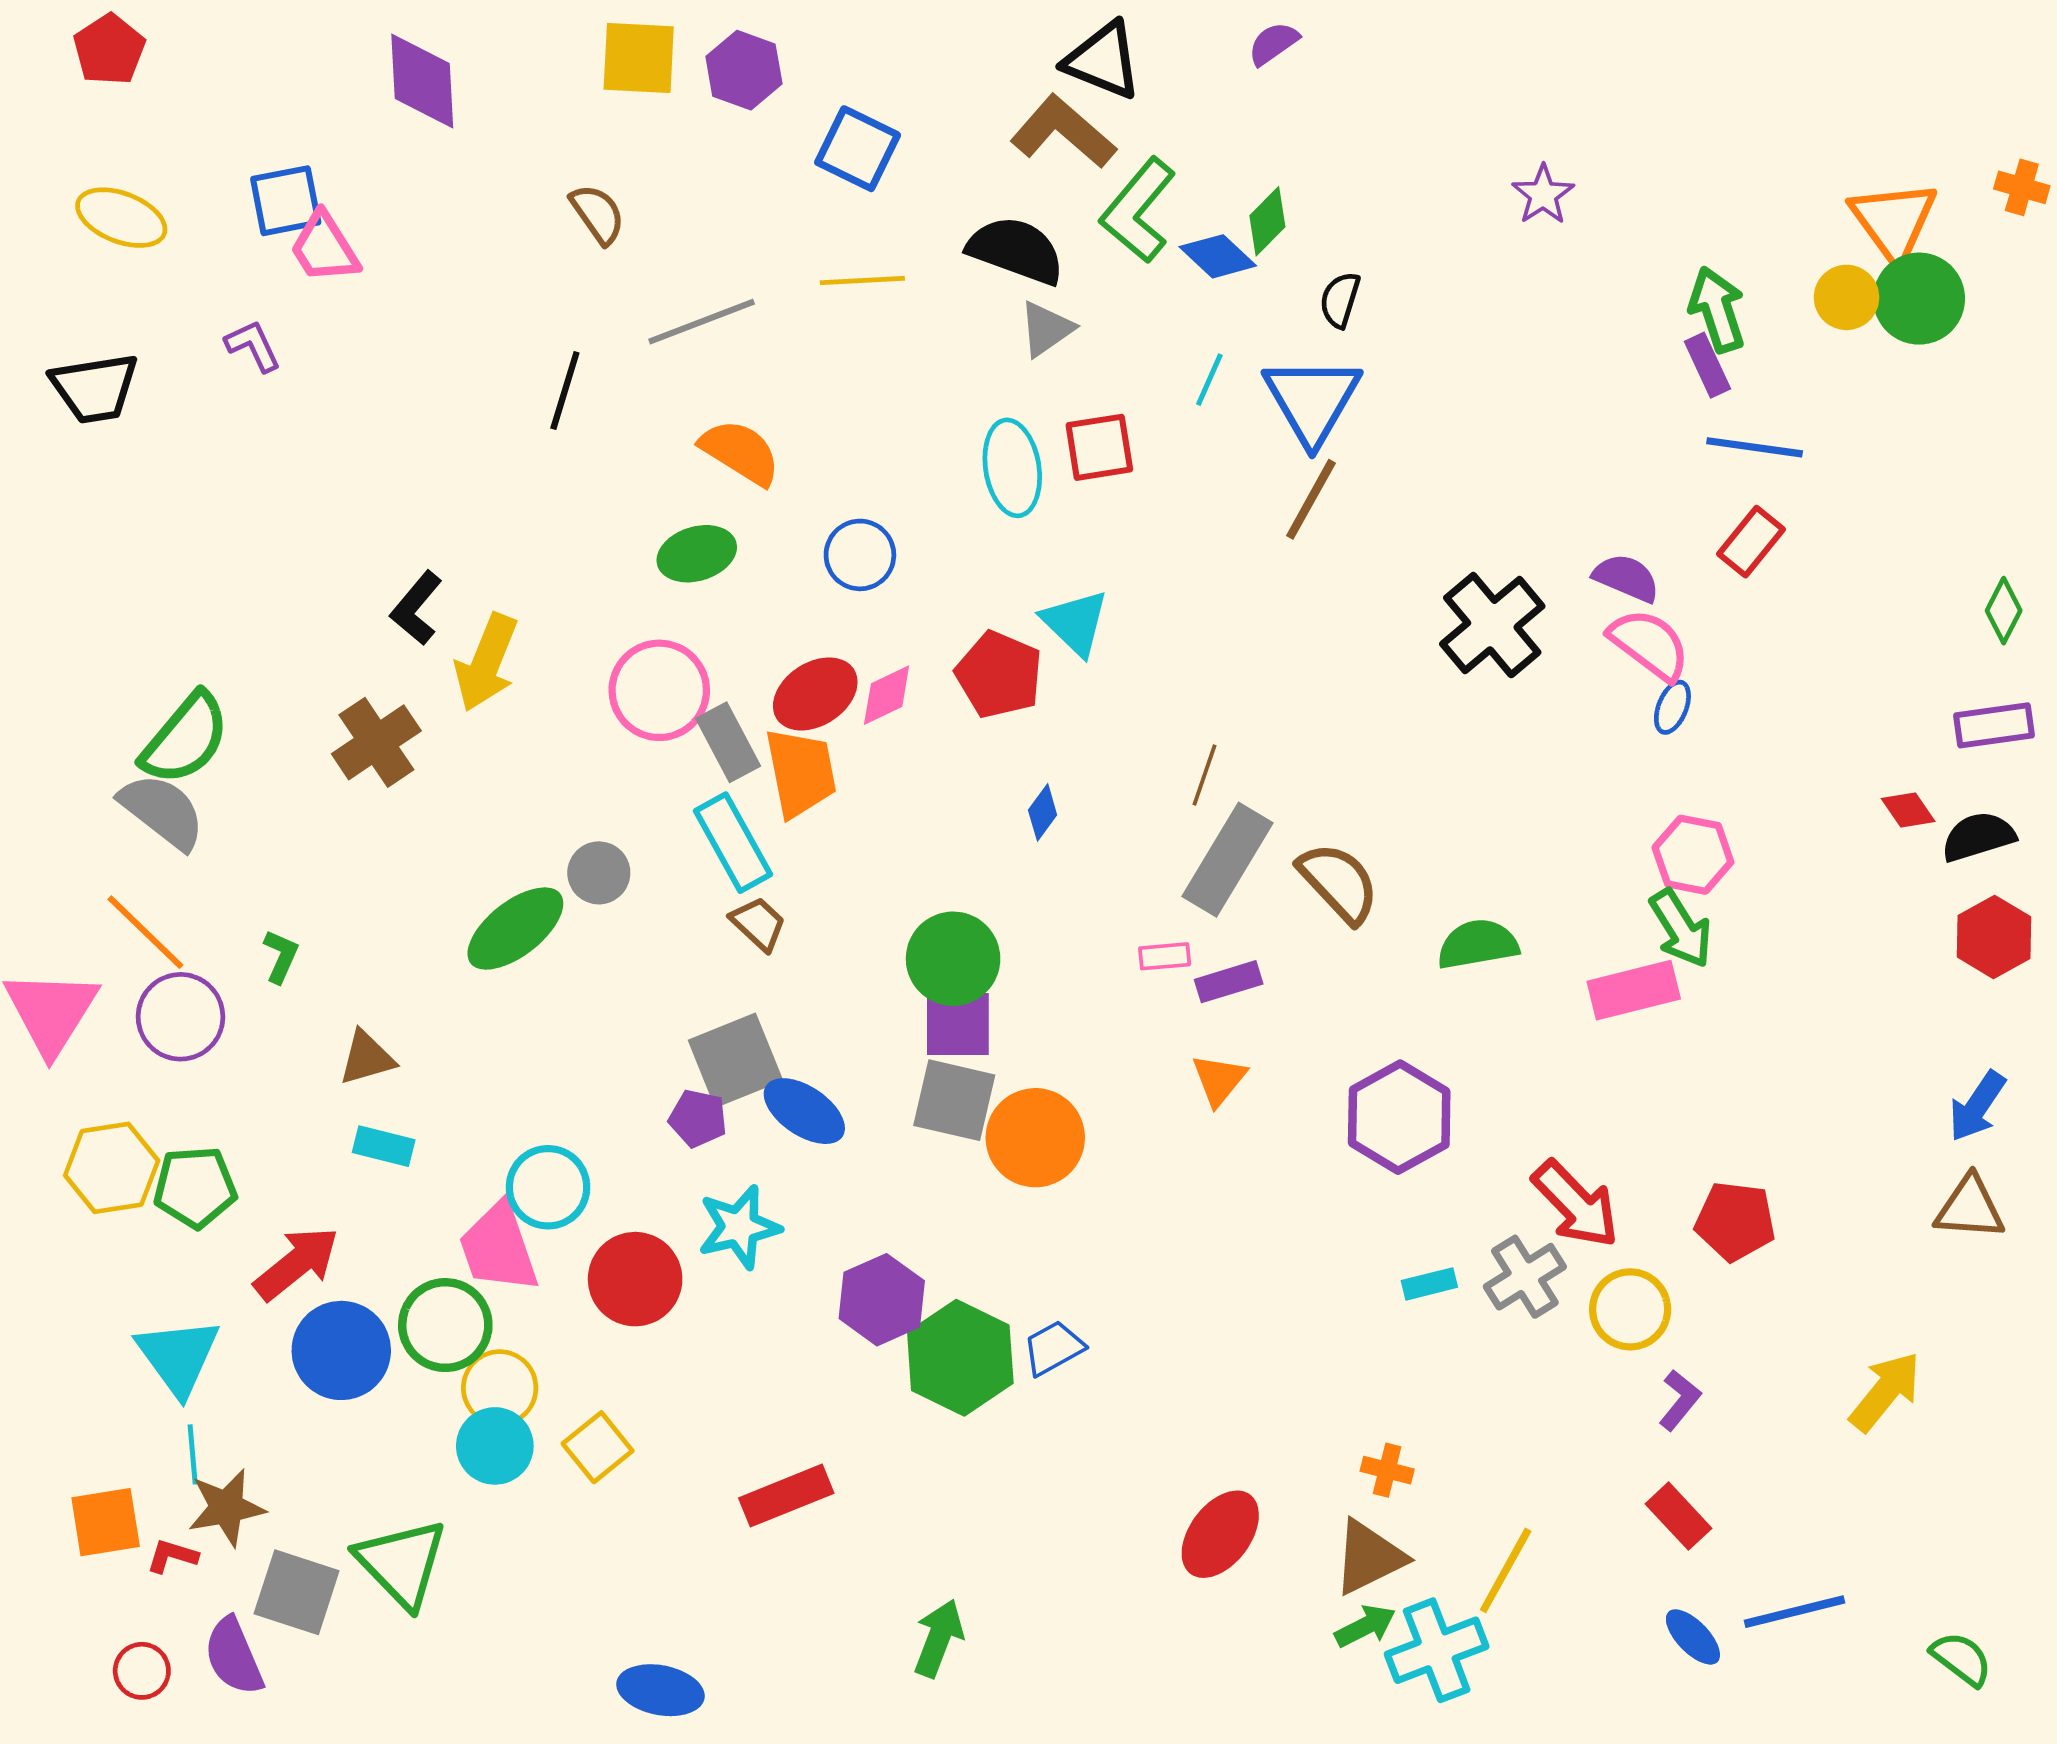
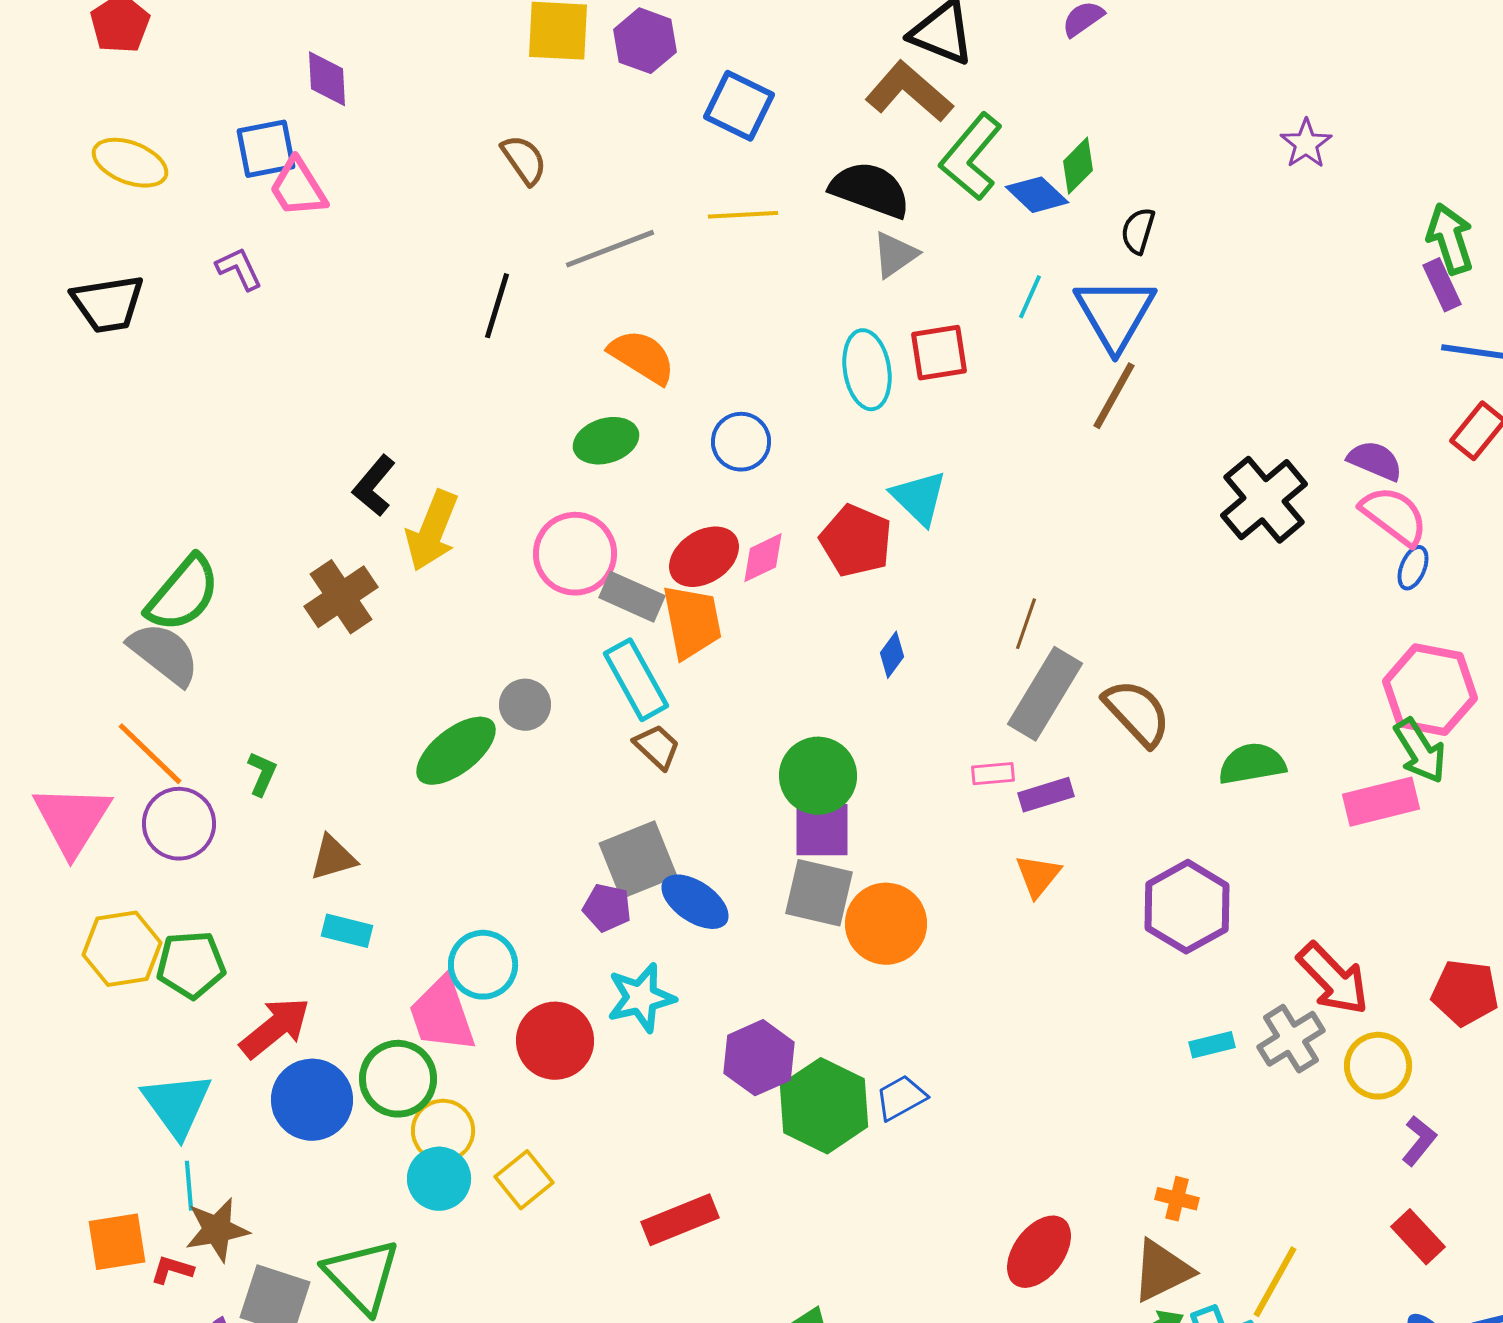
purple diamond: (422, 81) -> (327, 79), moved, size x0.7
gray rectangle: (728, 742) -> (632, 597), turned -38
pink hexagon: (1693, 855) -> (1430, 690), size x1.4

